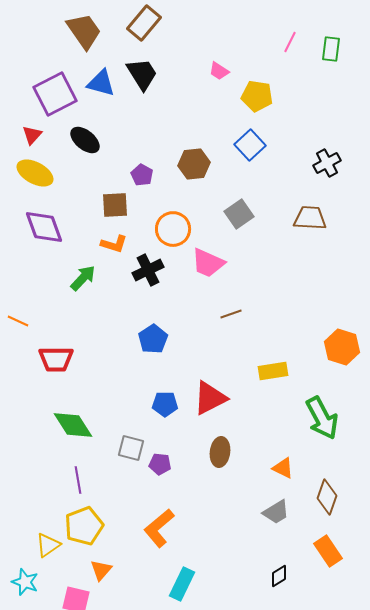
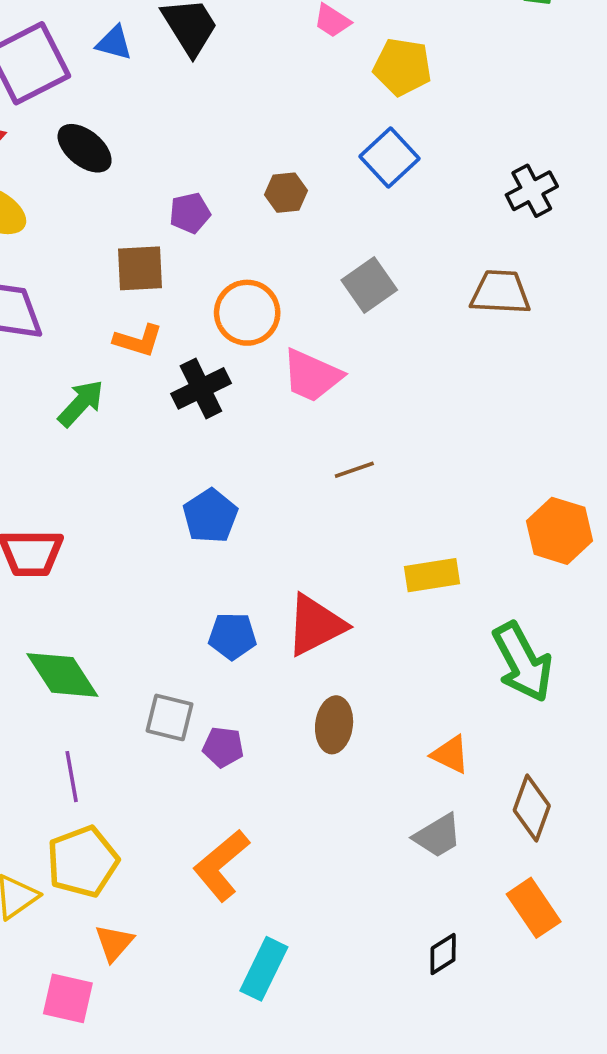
blue triangle: (101, 83) -> (114, 43), size x0.7
brown hexagon: (194, 164) -> (286, 193), size x0.7
purple pentagon: (142, 175) -> (190, 213), turned 30

